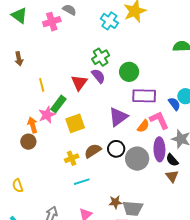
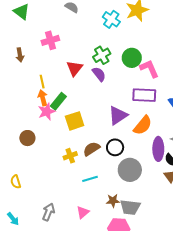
pink cross: (52, 22) -> (50, 40), moved
green circle: (129, 72) -> (132, 58), moved
red triangle: (79, 83) -> (75, 68), moved
pink L-shape: (159, 120) -> (149, 69), moved
orange arrow: (33, 125) -> (43, 98), moved
orange semicircle: (143, 126) -> (143, 125), size x1.5
gray circle: (137, 159) -> (130, 170), moved
cyan line: (82, 182) -> (90, 179), moved

